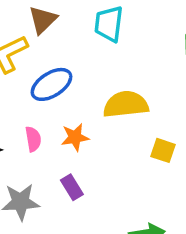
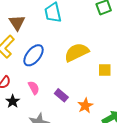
orange star: (75, 137) -> (85, 106), moved
purple rectangle: (72, 187) -> (61, 95), moved

